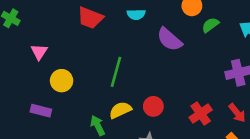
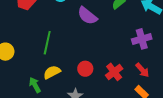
red circle: (153, 106) -> (85, 69), moved

